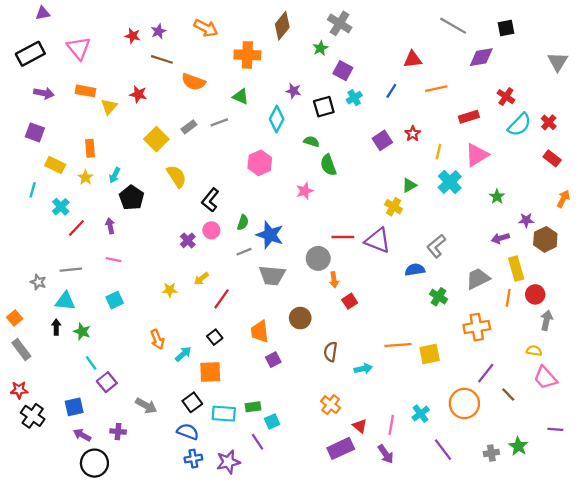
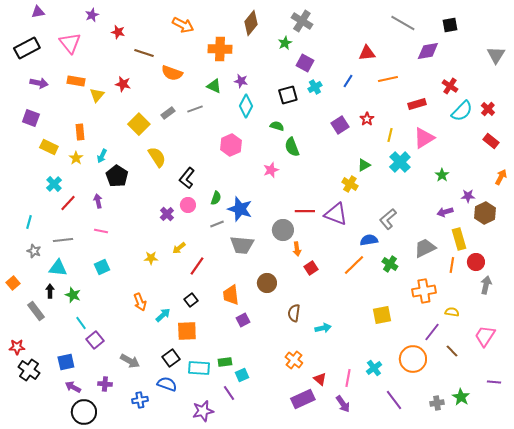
purple star: (159, 31) -> (92, 15), moved
purple star: (293, 91) -> (241, 81), moved
cyan line: (33, 190) -> (29, 222), moved
orange line: (398, 345) -> (354, 265), moved, turned -40
gray rectangle: (21, 350) -> (36, 311), moved
yellow semicircle: (534, 351) -> (452, 312), moved
pink trapezoid: (545, 378) -> (485, 336), turned 75
blue cross: (193, 459) -> (140, 400), moved

